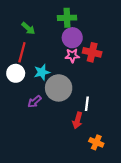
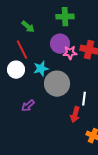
purple circle: (72, 38) -> (60, 44), moved
red line: (22, 52) -> (22, 50), turned -42
purple arrow: (35, 102) -> (28, 106), moved

